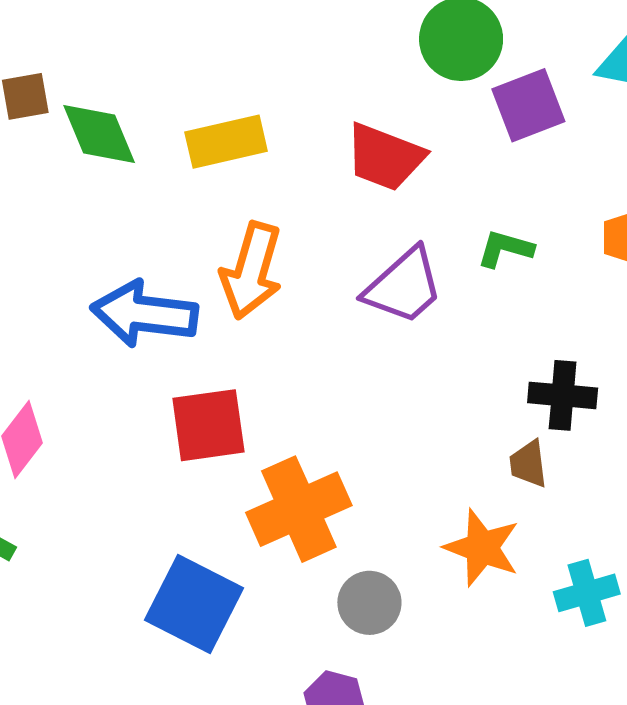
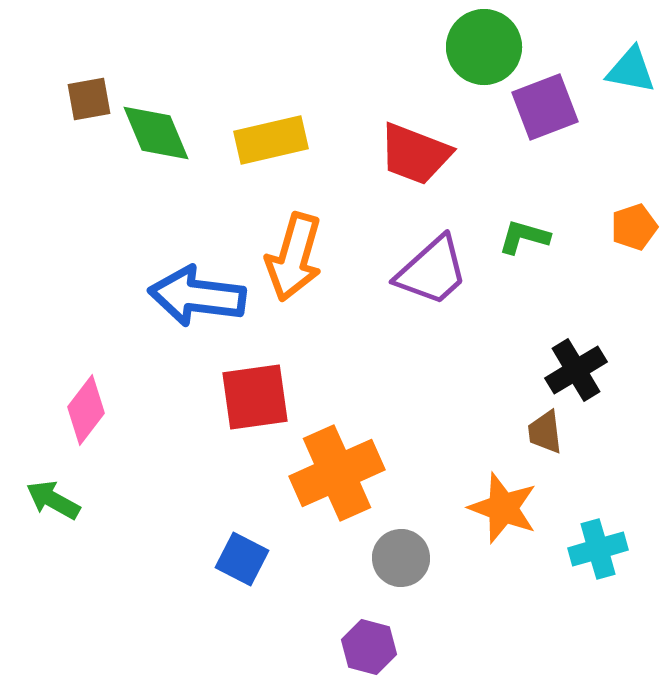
black cross: (563, 395) -> (576, 370), turned -36
blue square: (194, 604) -> (242, 559), size x0.6

